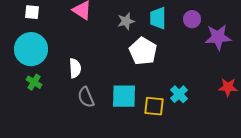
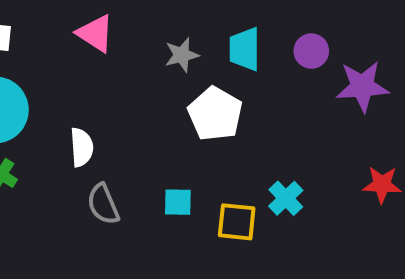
cyan square: (124, 96) -> (178, 202), size x0.6

